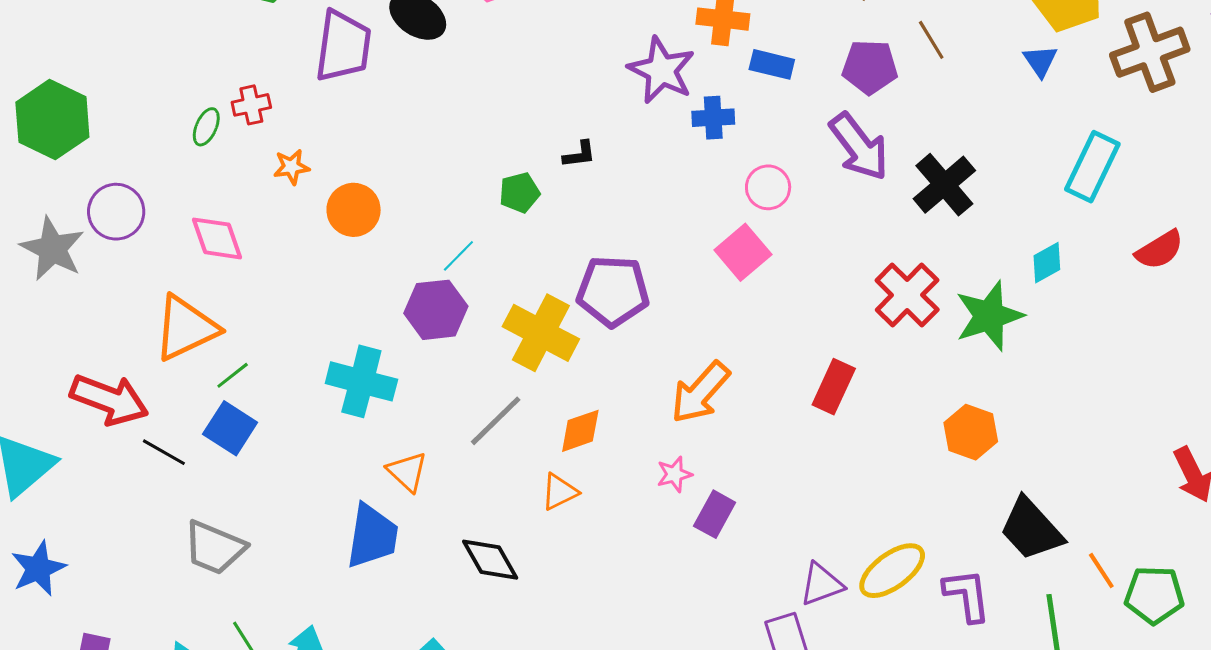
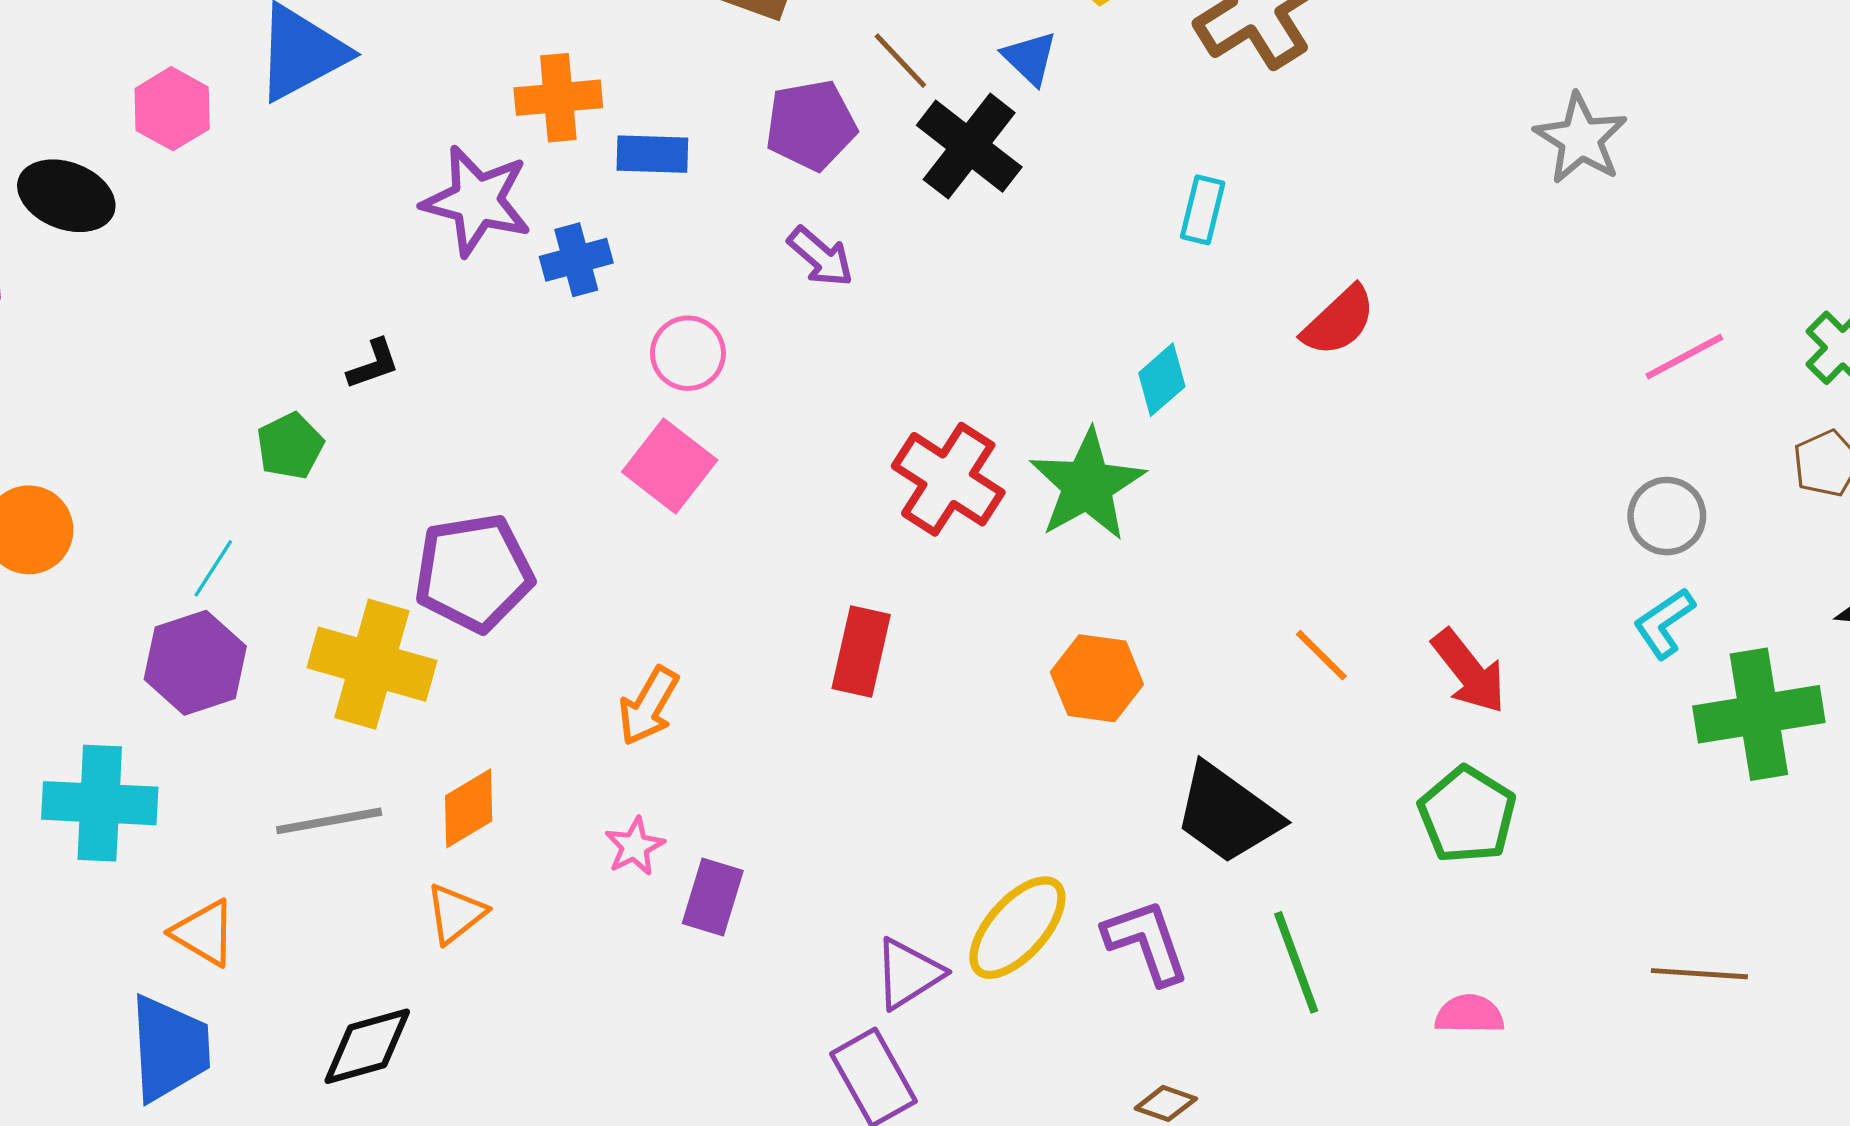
blue triangle: (1040, 61) -> (1030, 58), moved
purple arrow: (859, 147) -> (821, 257), size x0.6
cyan rectangle: (1092, 167) -> (1203, 210), size x0.6
black cross: (944, 185) -> (969, 146), moved
orange arrow: (700, 392) -> (649, 706), size x0.7
gray line: (496, 421) -> (329, 821), turned 46
black diamond: (490, 560) -> (367, 1046), turned -64
orange line: (1101, 570) -> (1321, 655), moved
green pentagon: (1154, 595) -> (1467, 815), moved, turned -30

